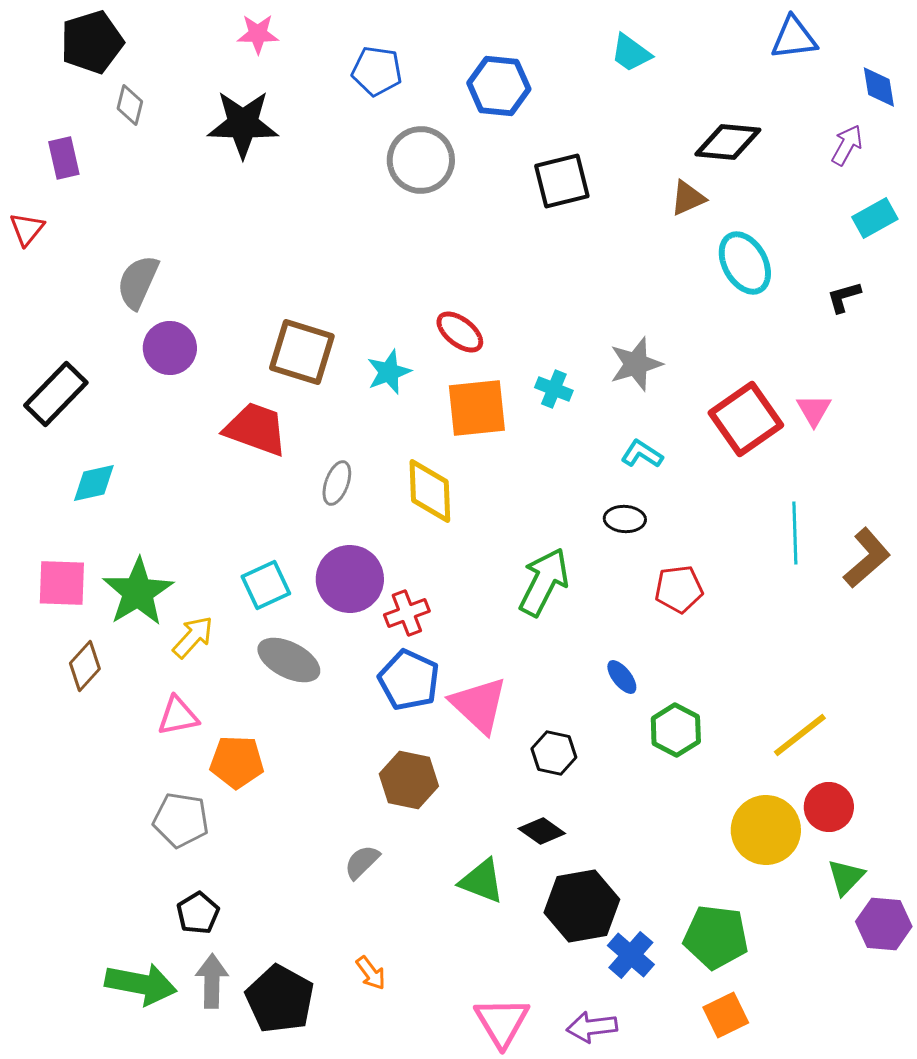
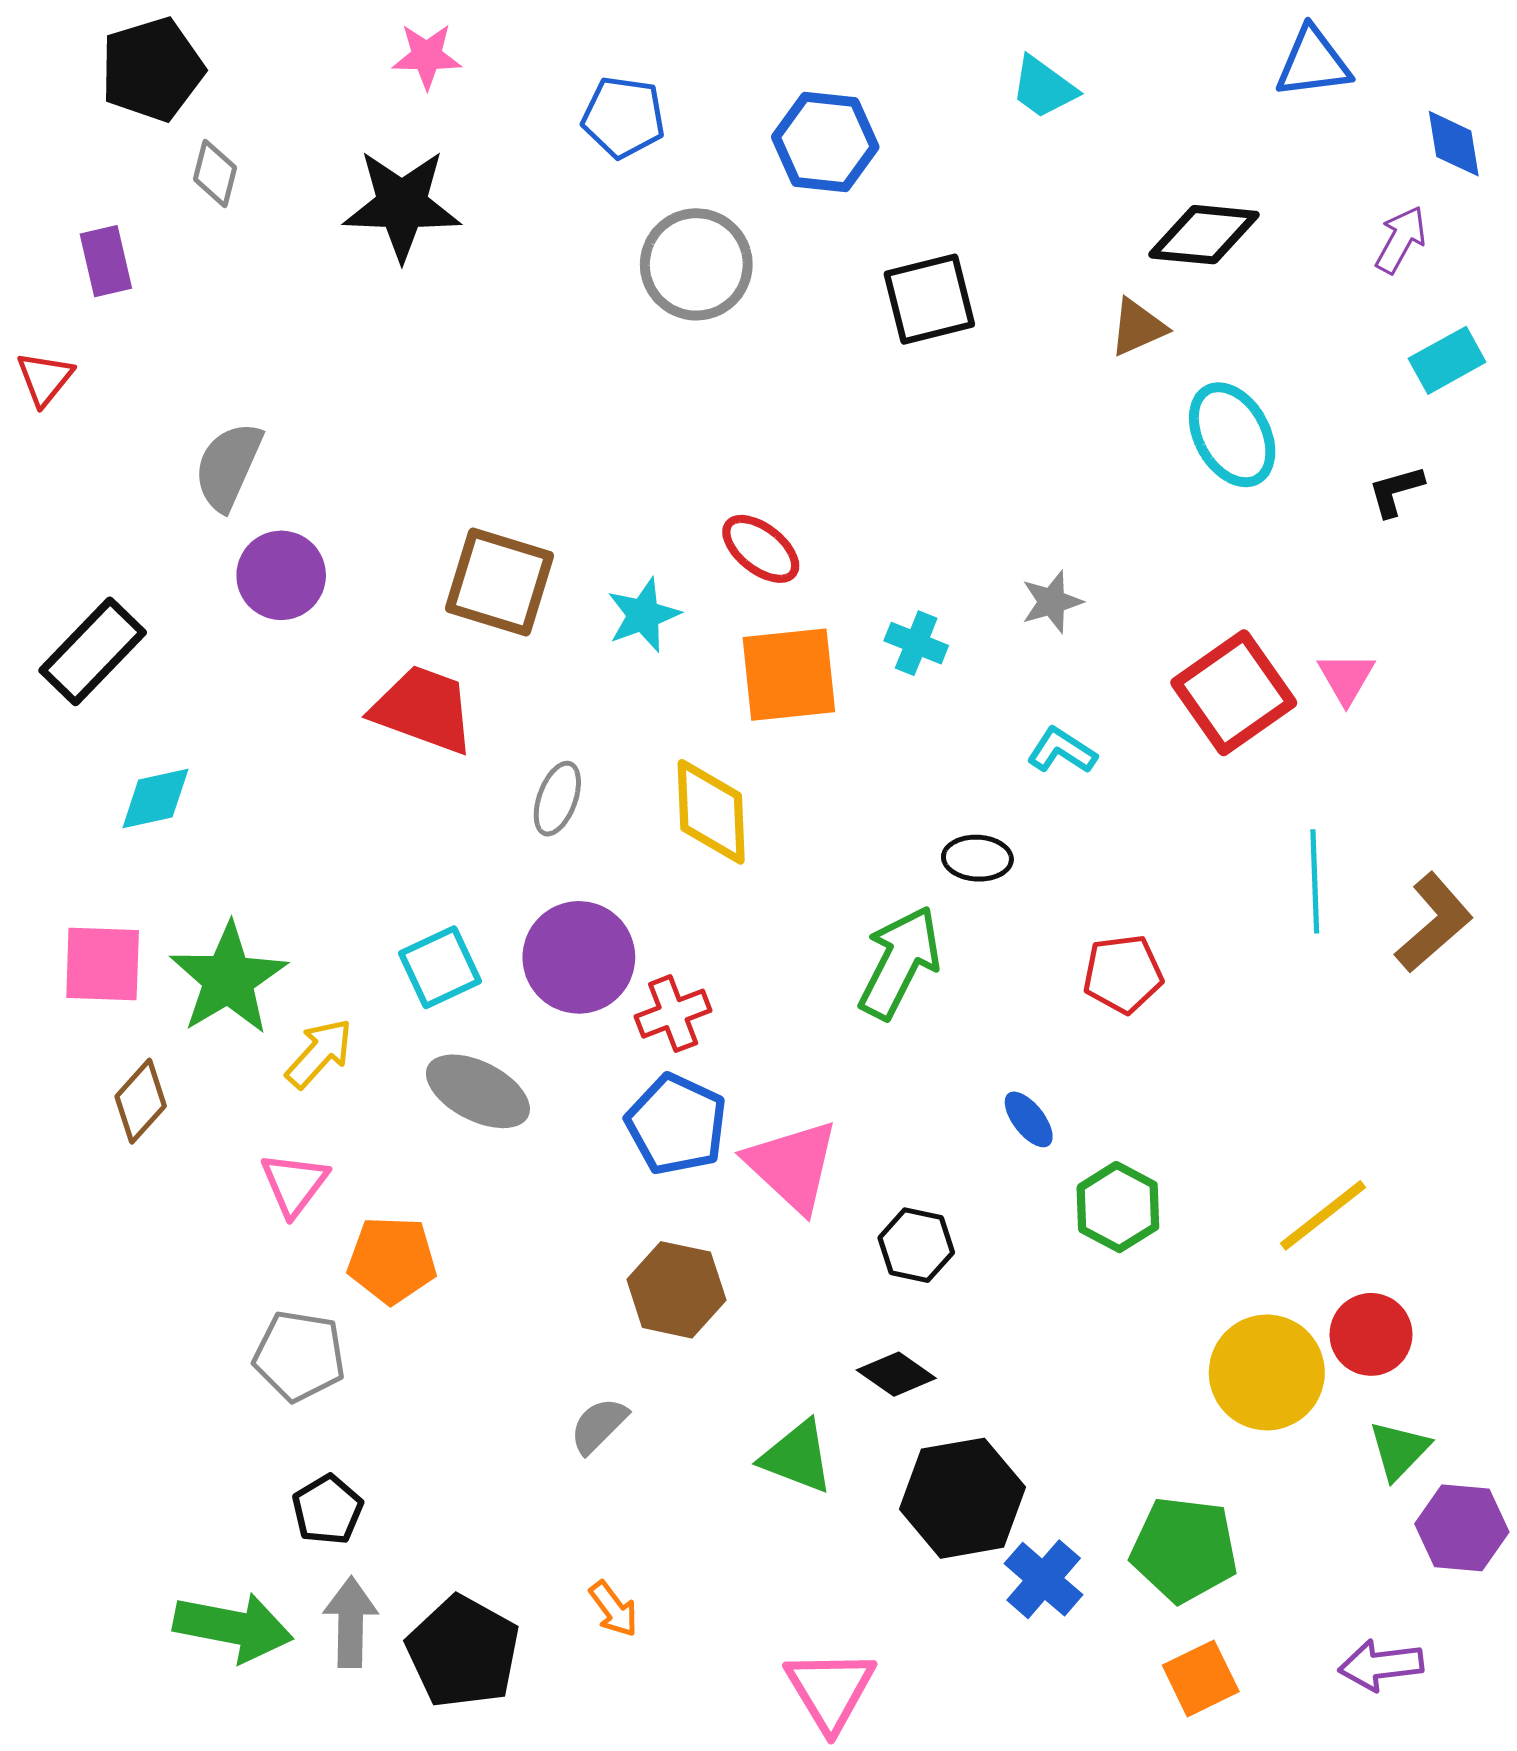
gray star: (636, 364) -> (1052, 602), size x0.7
black ellipse: (625, 519) -> (977, 858), moved
pink triangle: (178, 716) -> (294, 1184), turned -42
purple arrow: (592, 1027) -> (1381, 1665), moved

